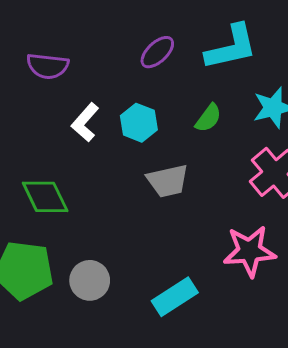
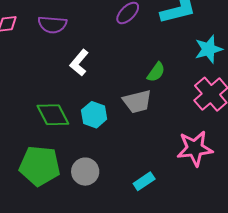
green semicircle: (208, 118) -> (156, 72), moved
cyan hexagon: (139, 123) -> (94, 115), moved
cyan rectangle: (175, 297) -> (144, 181), size x0.7

